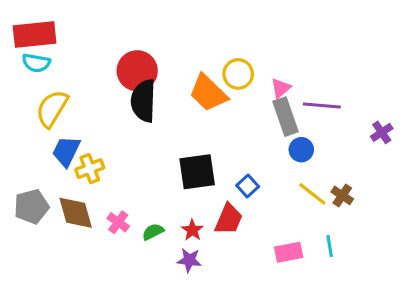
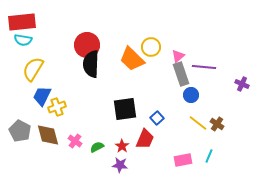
purple cross: (382, 132) -> (242, 84), turned -32
gray pentagon: (31, 206) -> (20, 131), turned -30
cyan line: (330, 246) -> (209, 156), turned 32

